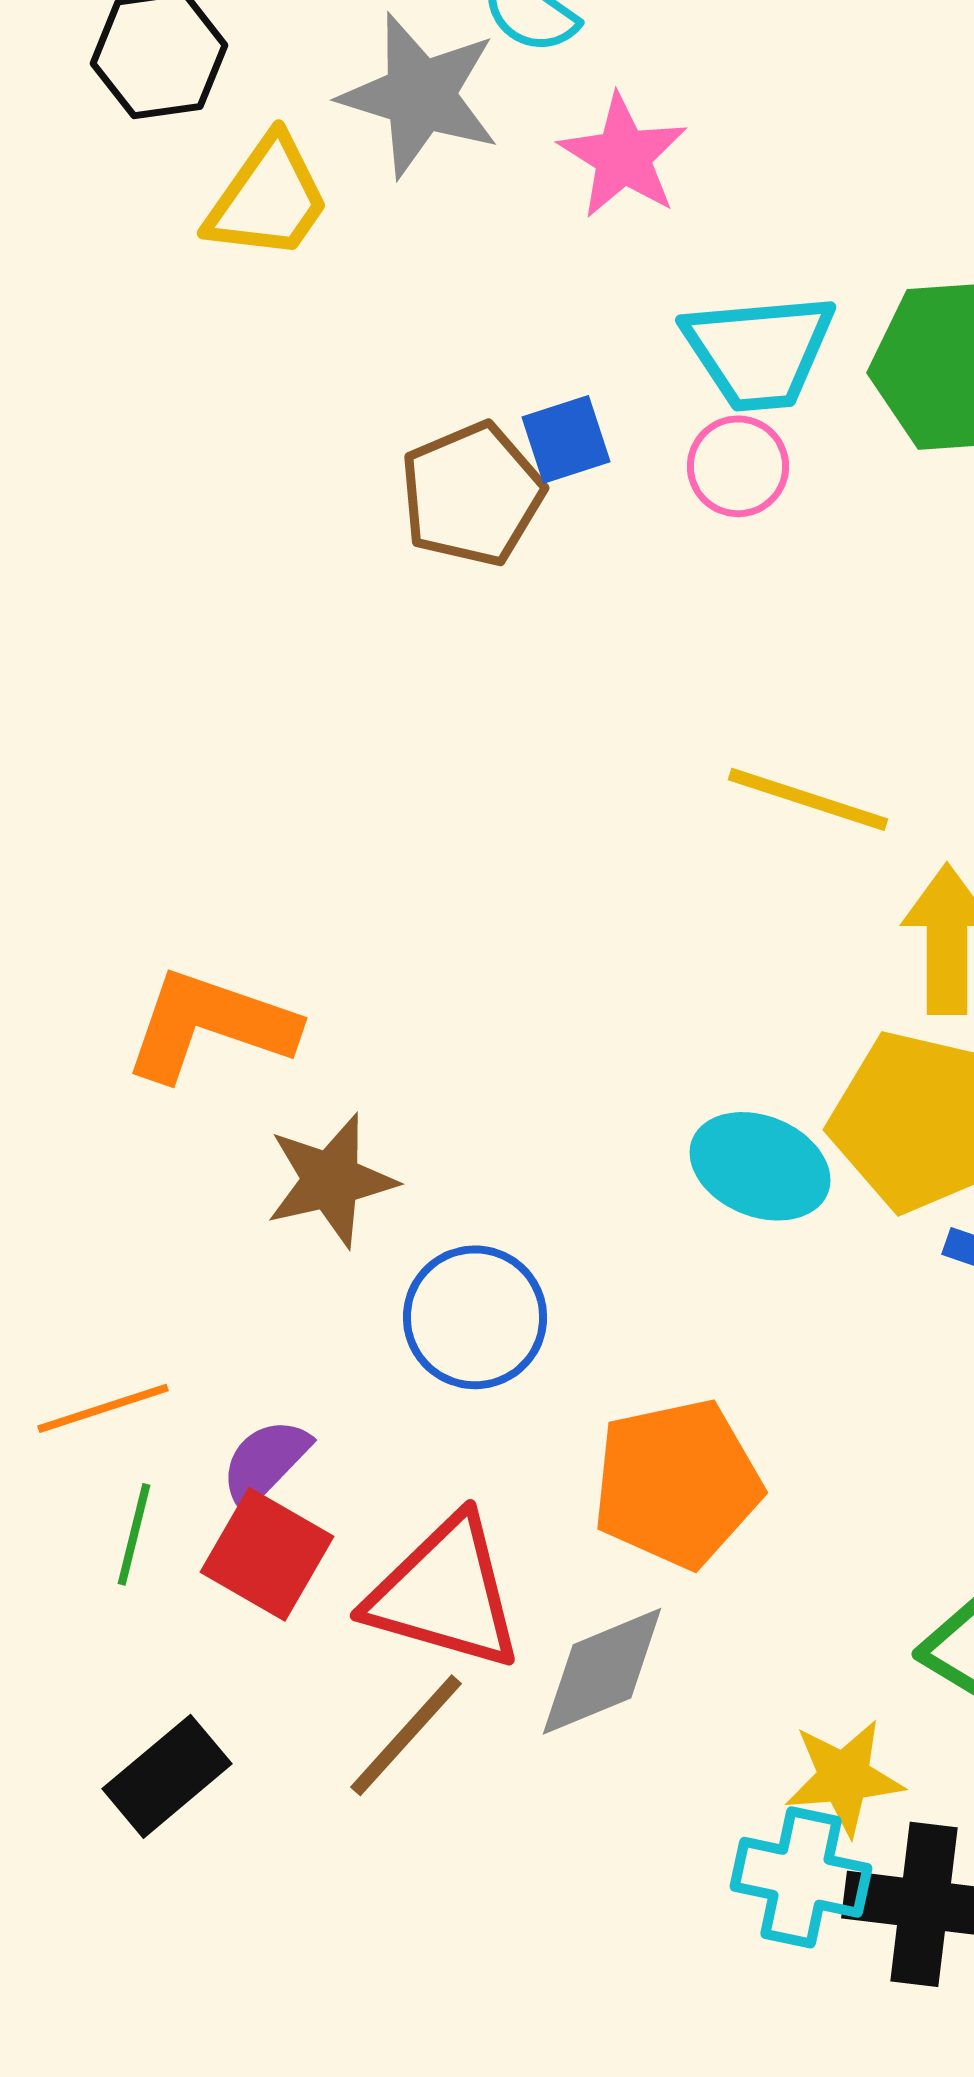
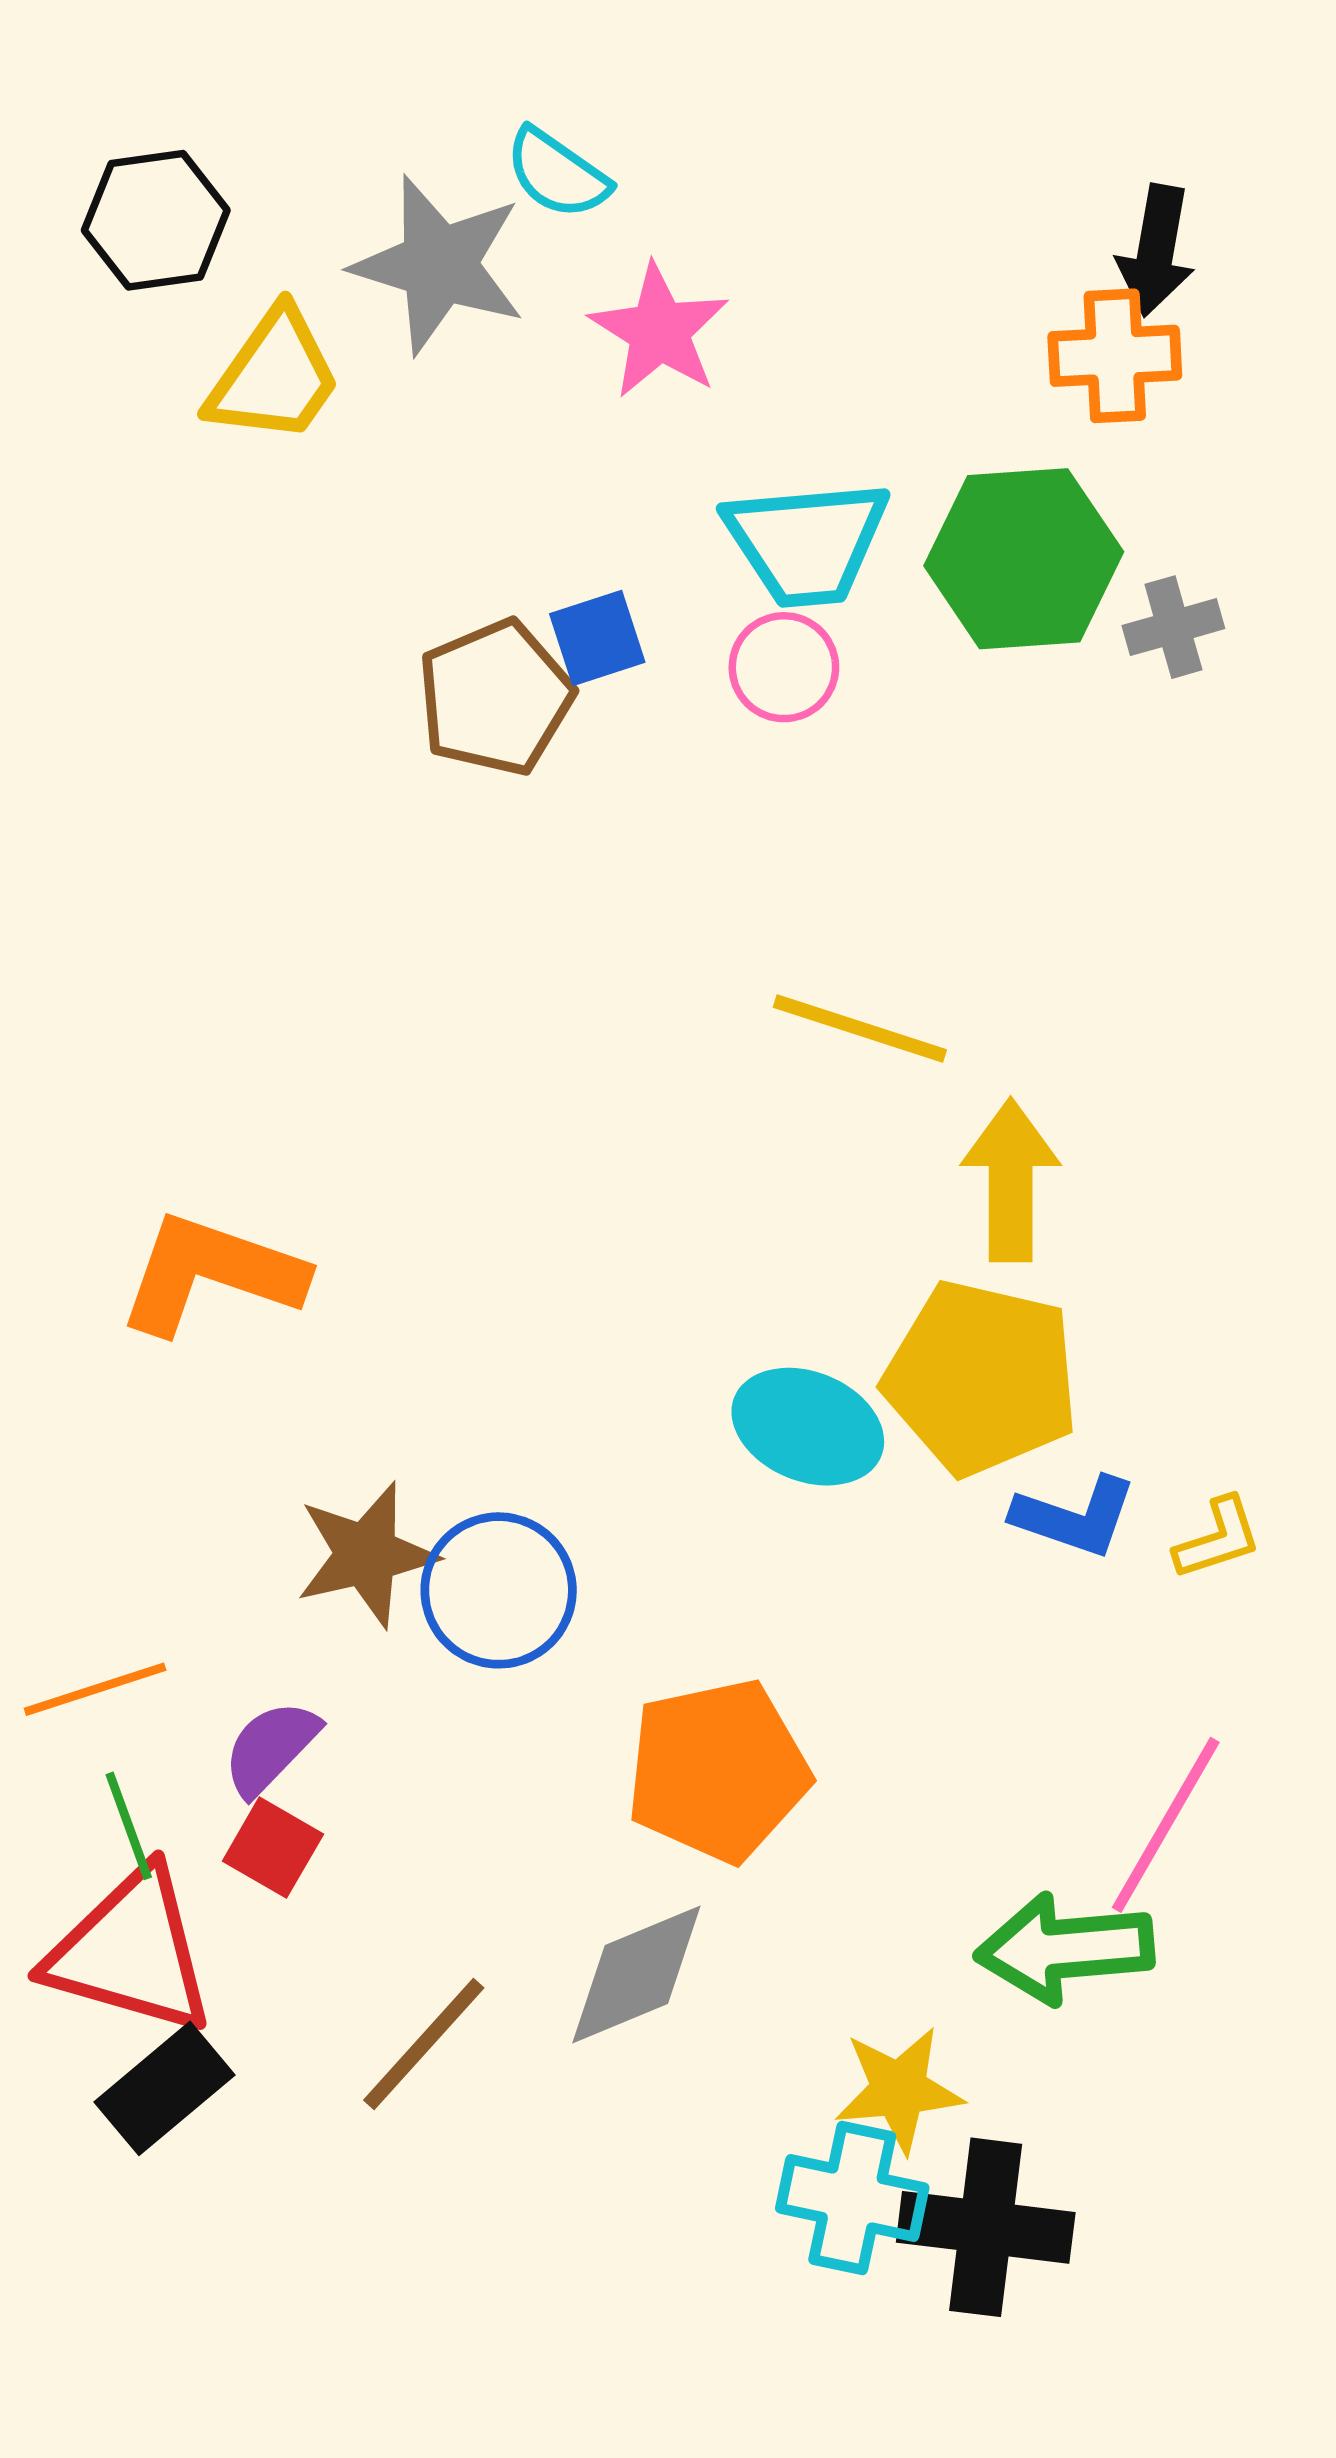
brown star: (331, 1180) -> (366, 1555), moved
green line: (134, 1534) -> (129, 1826), turned -34
red square: (267, 1554) -> (273, 1848), size x0.7
red triangle: (445, 1593) -> (131, 1952), moved

